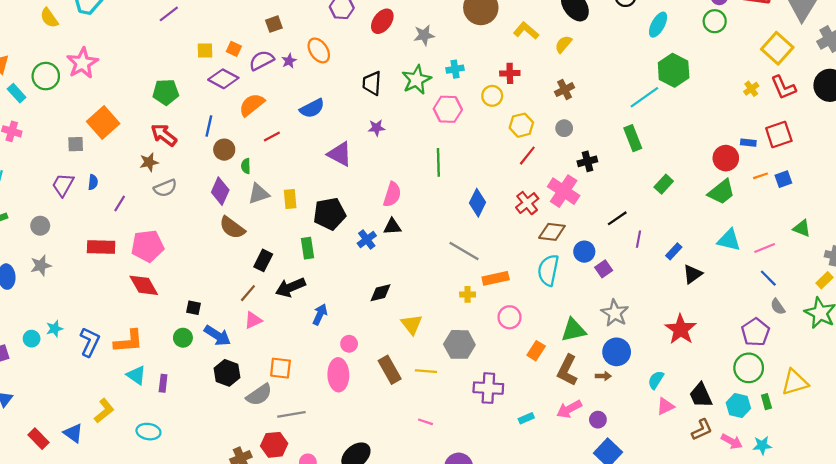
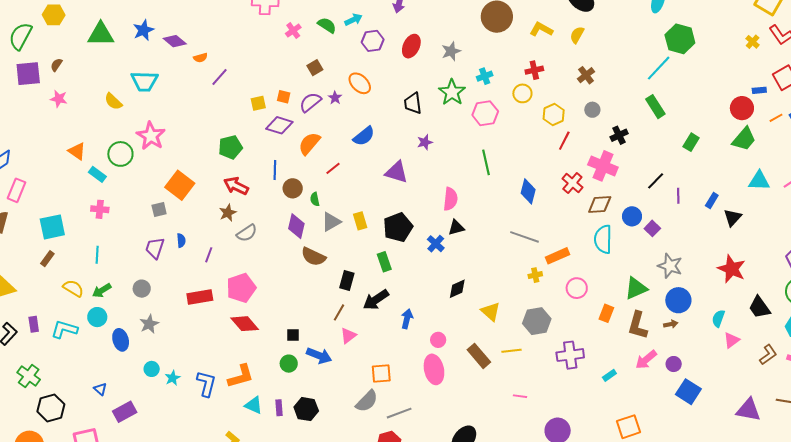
cyan circle: (32, 339) -> (152, 369), moved
black hexagon: (227, 373) -> (306, 409), moved
black trapezoid: (701, 395) -> (759, 307), moved

